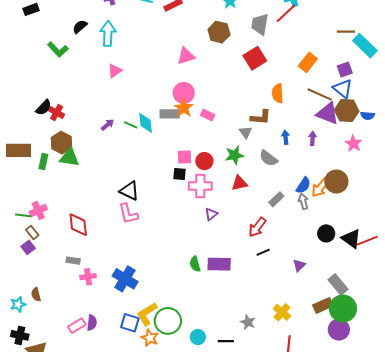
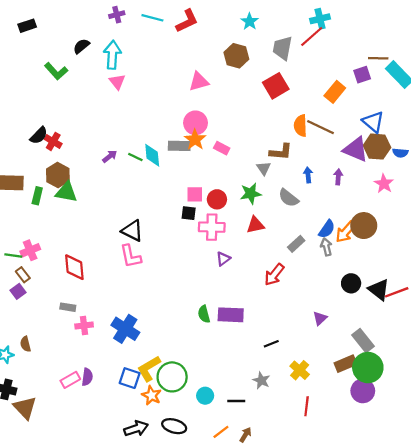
purple square: (345, 70) -> (362, 75), moved
pink triangle: (115, 71) -> (117, 82), moved, turned -35
brown line: (320, 94) -> (321, 127), moved
black line: (263, 252) -> (271, 344), moved

